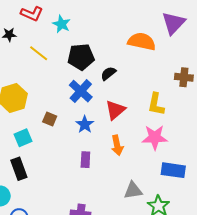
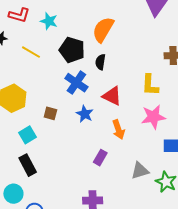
orange semicircle: (142, 42) -> (103, 30), moved, turned -64
black pentagon: (81, 57) -> (72, 50), turned 30
black semicircle: (108, 73) -> (100, 62), turned -35
red triangle: (115, 110) -> (112, 96), turned -45
purple rectangle: (85, 160) -> (100, 158), moved, turned 35

